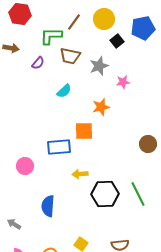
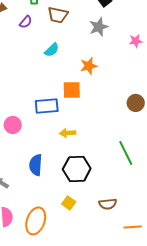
gray star: (99, 66) -> (99, 27), moved
pink star: (123, 82) -> (136, 41), moved
black hexagon: (105, 194) -> (77, 169), moved

